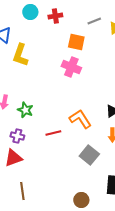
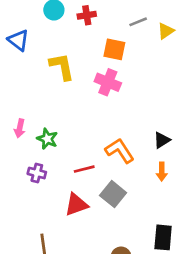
yellow L-shape: (20, 55) -> (62, 66), moved, turned 150
gray square: (89, 155) -> (113, 194), moved
red triangle: (13, 158) -> (76, 205), moved

